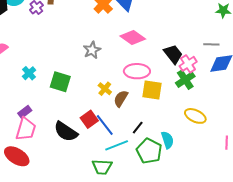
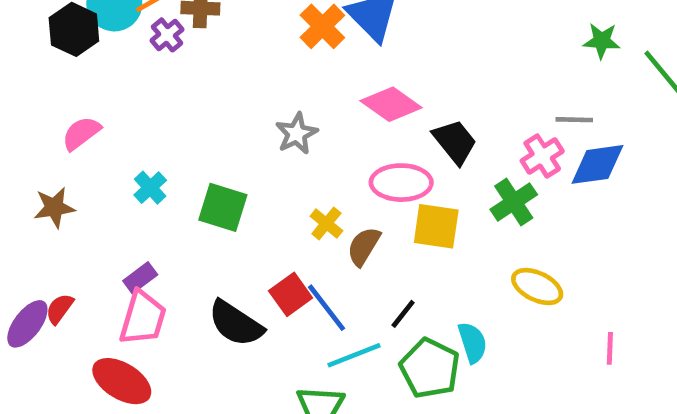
black trapezoid: (173, 54) -> (455, 142), moved
pink cross: (188, 64) -> (542, 156), moved

